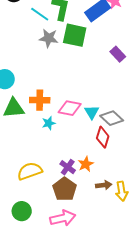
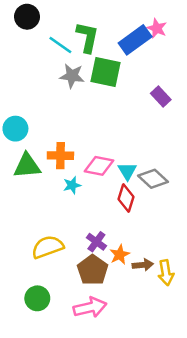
red diamond: (103, 137) -> (126, 198), moved
orange star: (86, 164) -> (120, 255), moved

